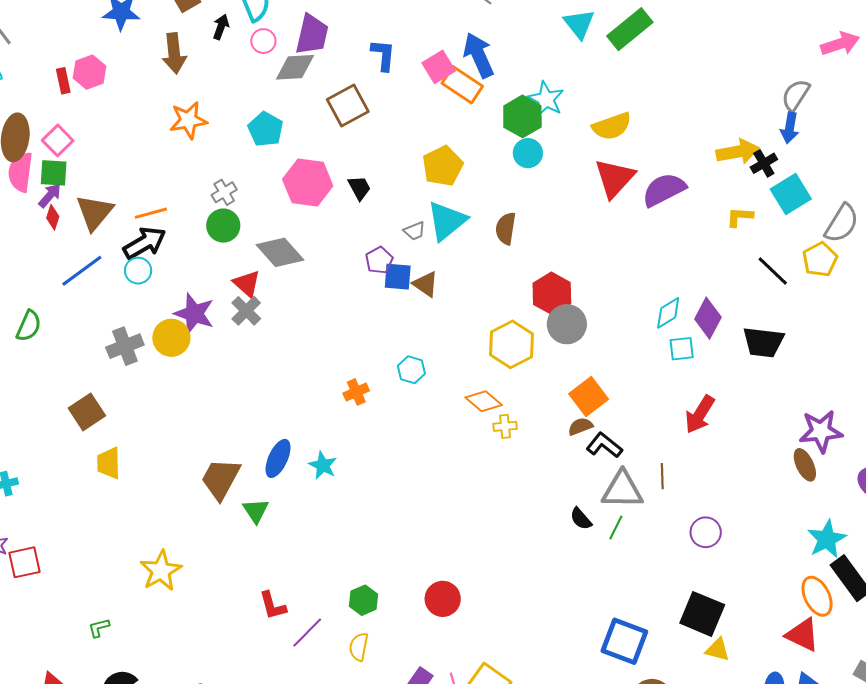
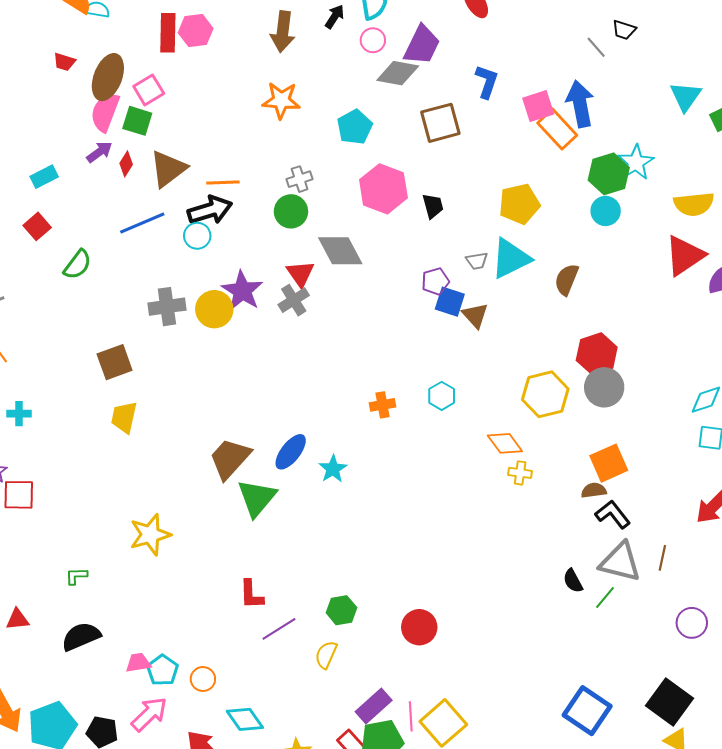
red rectangle: (63, 81) -> (168, 33), size x1.5
purple arrow: (50, 195) -> (99, 152), moved
green triangle: (256, 511) -> (257, 498), size x1.5

